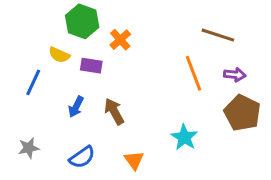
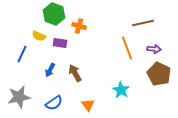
brown line: (218, 35) -> (143, 23), turned -30
orange cross: (120, 40) -> (79, 26), turned -32
gray star: (29, 148) -> (19, 97), size x1.6

